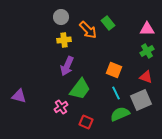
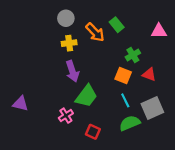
green cross: (147, 51) -> (133, 55), moved
purple arrow: (67, 66) -> (72, 71), turned -42
red triangle: (146, 77) -> (149, 74), moved

